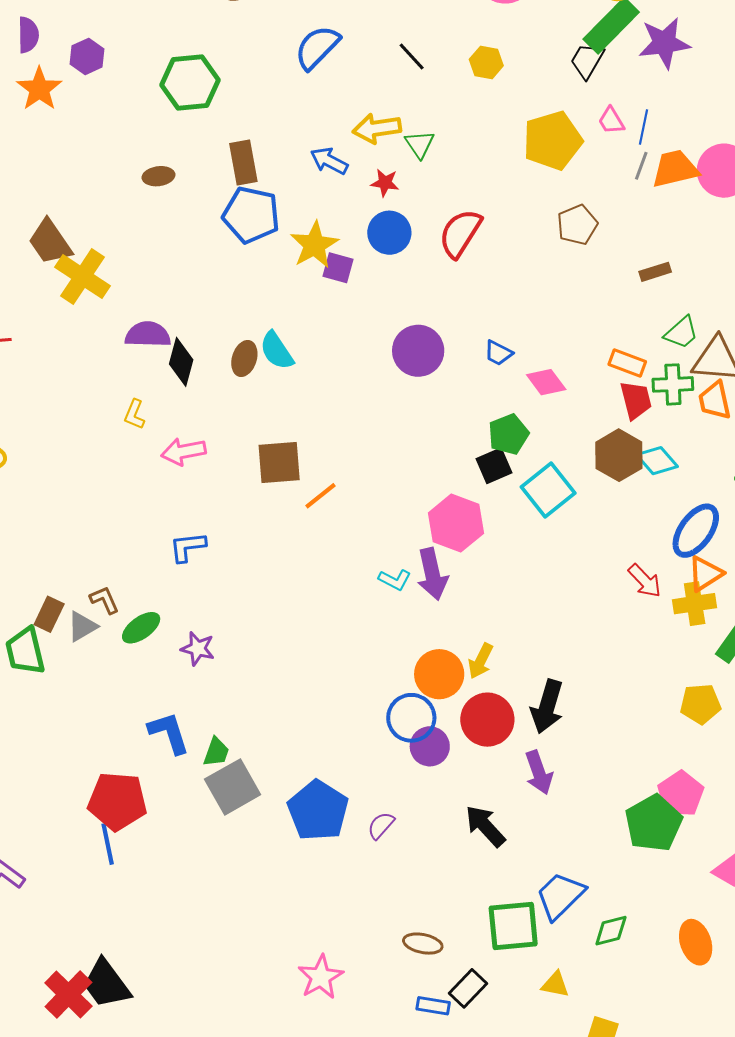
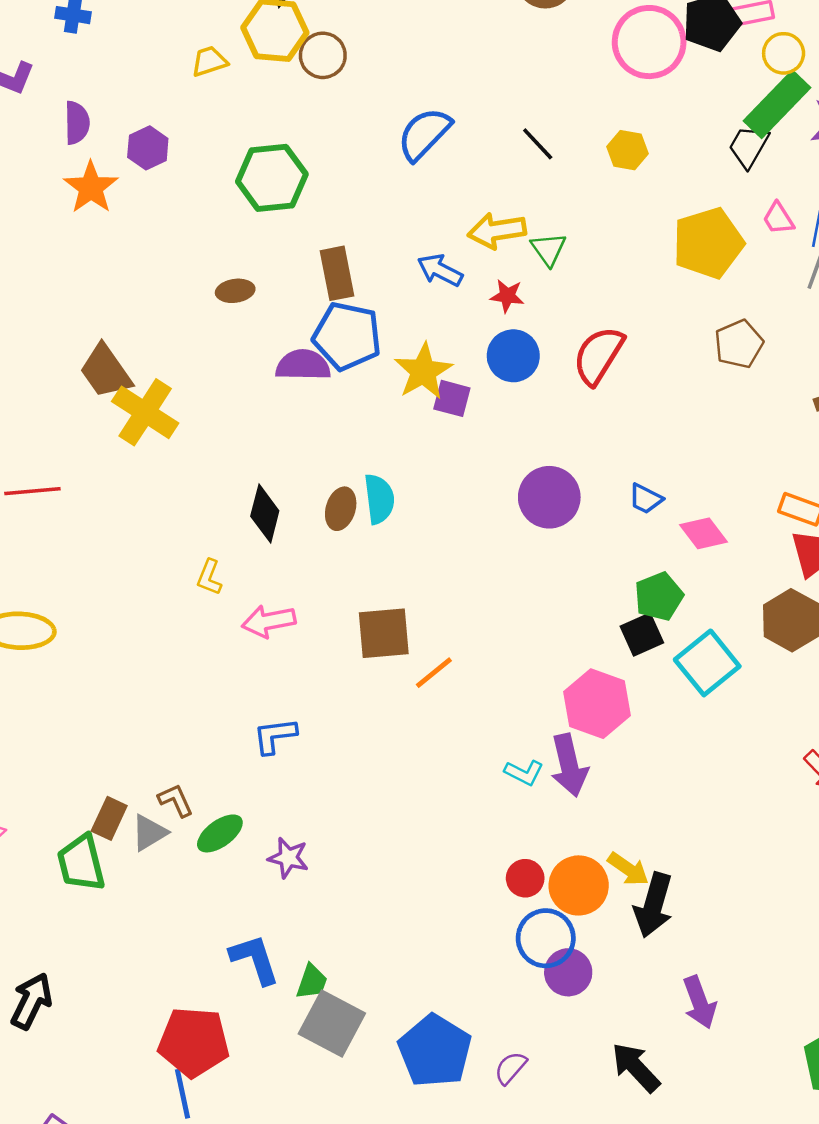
purple semicircle: (148, 335) -> (303, 365), moved
cyan semicircle: (277, 351) -> (379, 499), turned -153
yellow arrow: (481, 661) -> (628, 869), turned -81
black arrow: (547, 707) -> (654, 905), moved
red circle: (487, 720) -> (525, 878), moved, size x0.6
gray square: (233, 787) -> (332, 1024), turned -32

